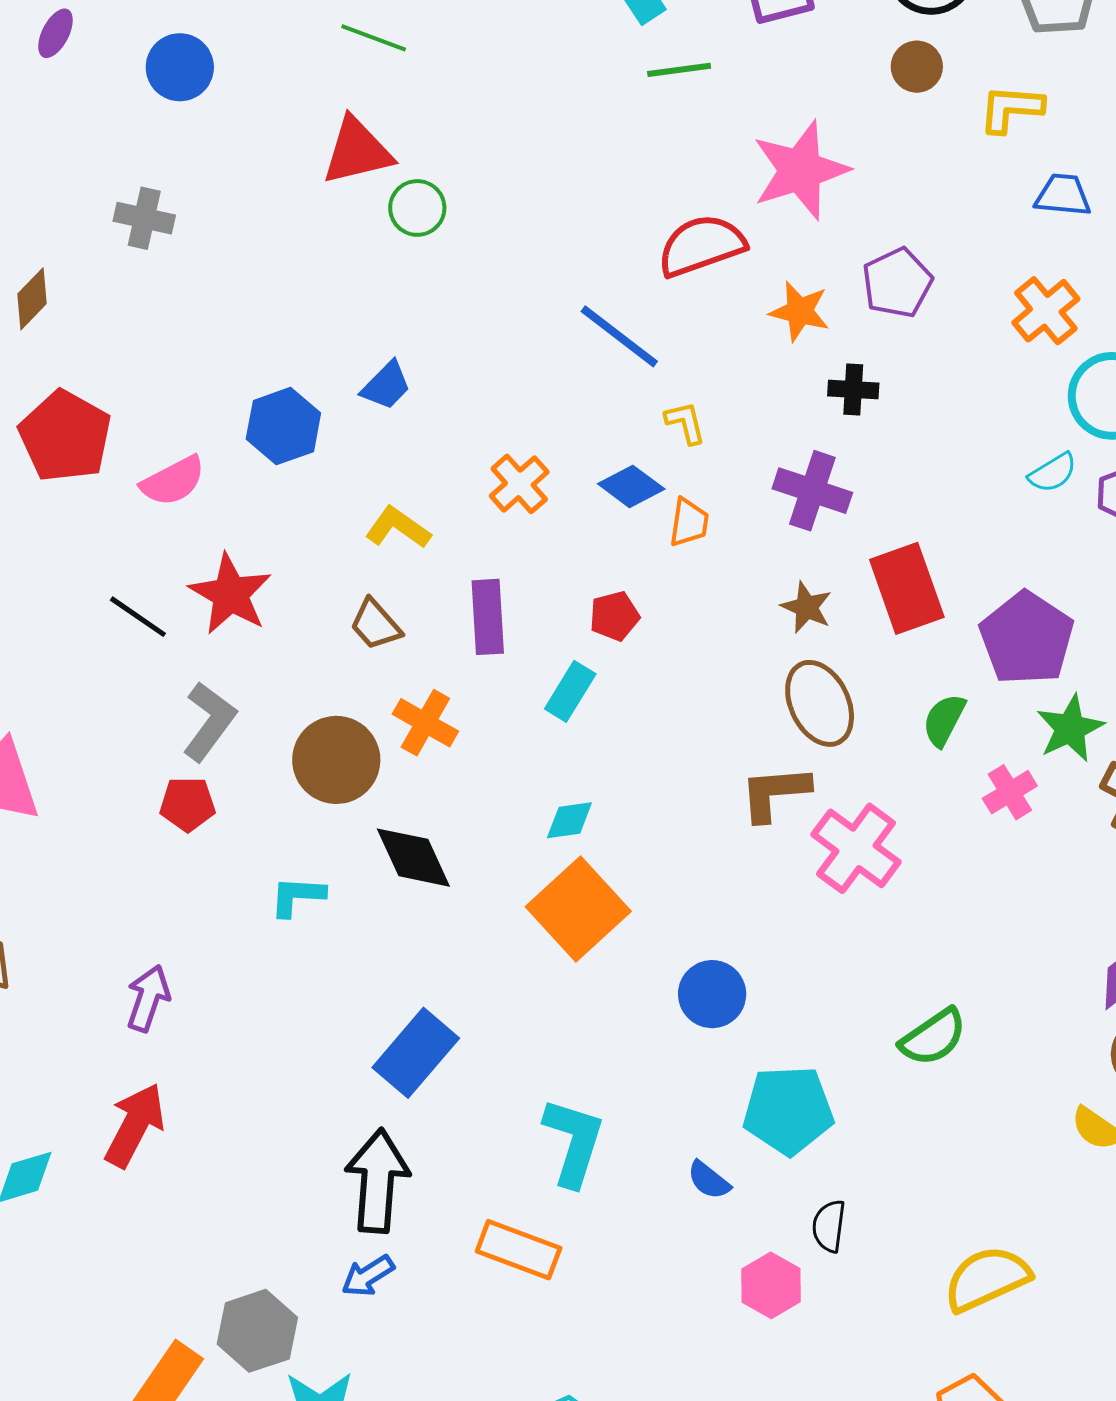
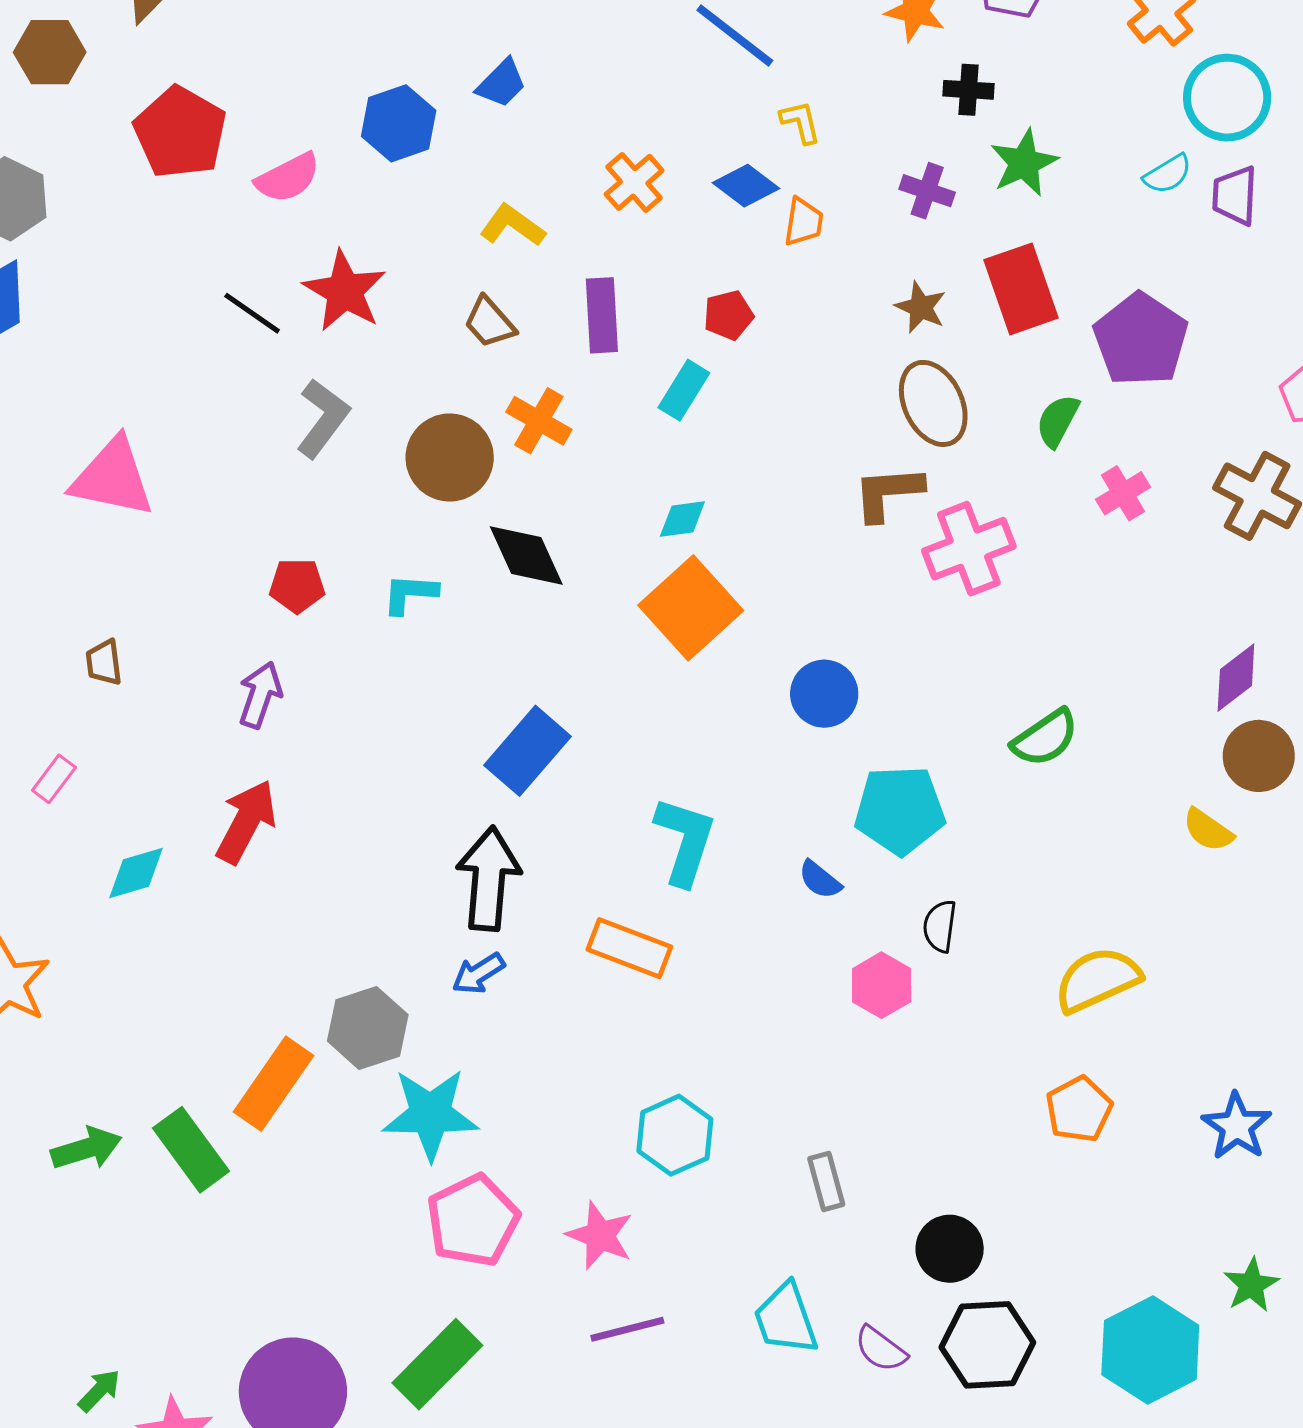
purple cross: (812, 491) -> (927, 191), size x0.7
green star: (1070, 728) -> (1024, 163), moved
red pentagon: (188, 804) -> (297, 586), moved
pink cross: (856, 848) -> (969, 549), turned 32

